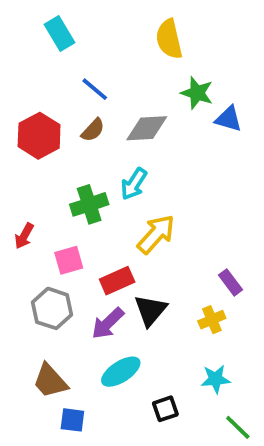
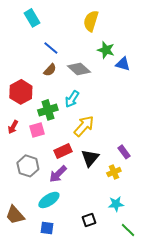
yellow semicircle: (169, 39) -> (91, 21), turned 30
gray diamond: (147, 128) -> (79, 69), turned 45
red hexagon: (39, 136) -> (21, 92), moved
pink square: (69, 260) -> (37, 130), moved
black triangle: (151, 310) -> (90, 158), moved
cyan ellipse: (121, 372) -> (49, 200), moved
brown trapezoid: (50, 381) -> (15, 215), moved
blue square: (72, 420) -> (47, 228), moved

